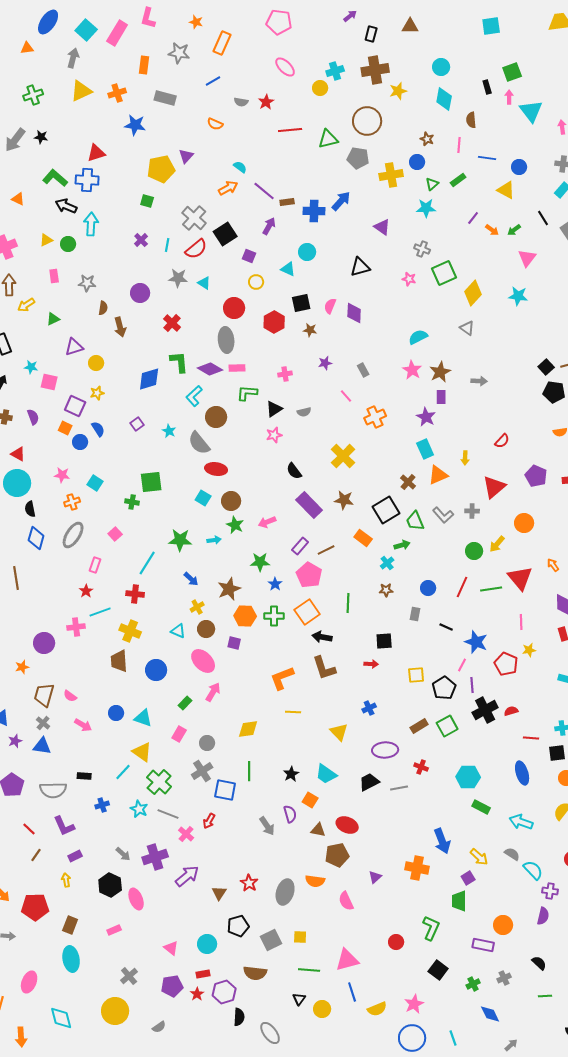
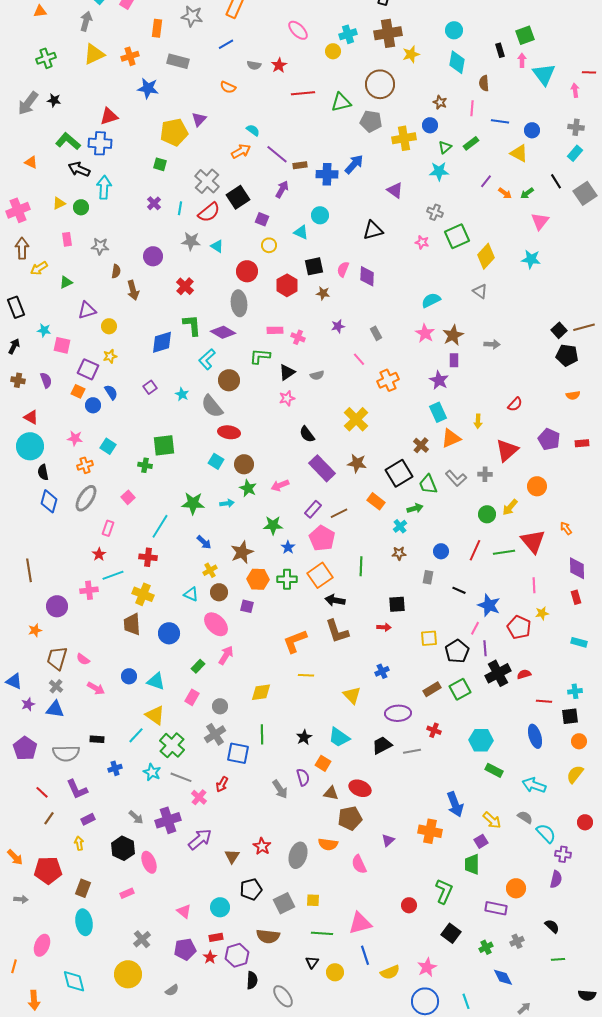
pink rectangle: (237, 368) -> (275, 330), moved
pink cross: (285, 374) -> (298, 337), turned 32
brown line: (16, 578) -> (29, 570), moved

